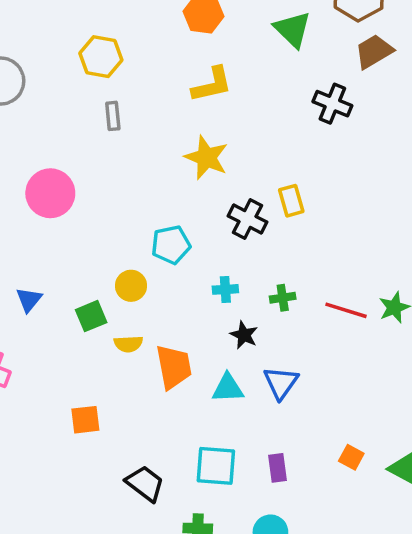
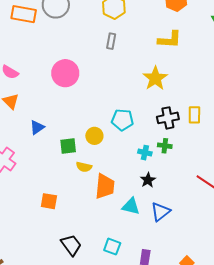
black cross: (248, 219) -> (168, 118), turned 35
green cross: (283, 298) -> (165, 146), moved
cyan square: (216, 466) -> (112, 247), size x0.7

